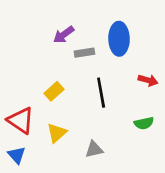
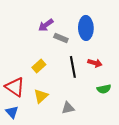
gray rectangle: (84, 53) -> (61, 38), turned 32
red arrow: (148, 80) -> (95, 63), moved

